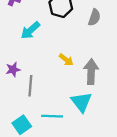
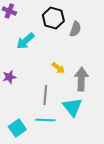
gray semicircle: (94, 17) -> (75, 29), moved
gray line: (30, 86) -> (45, 95), moved

